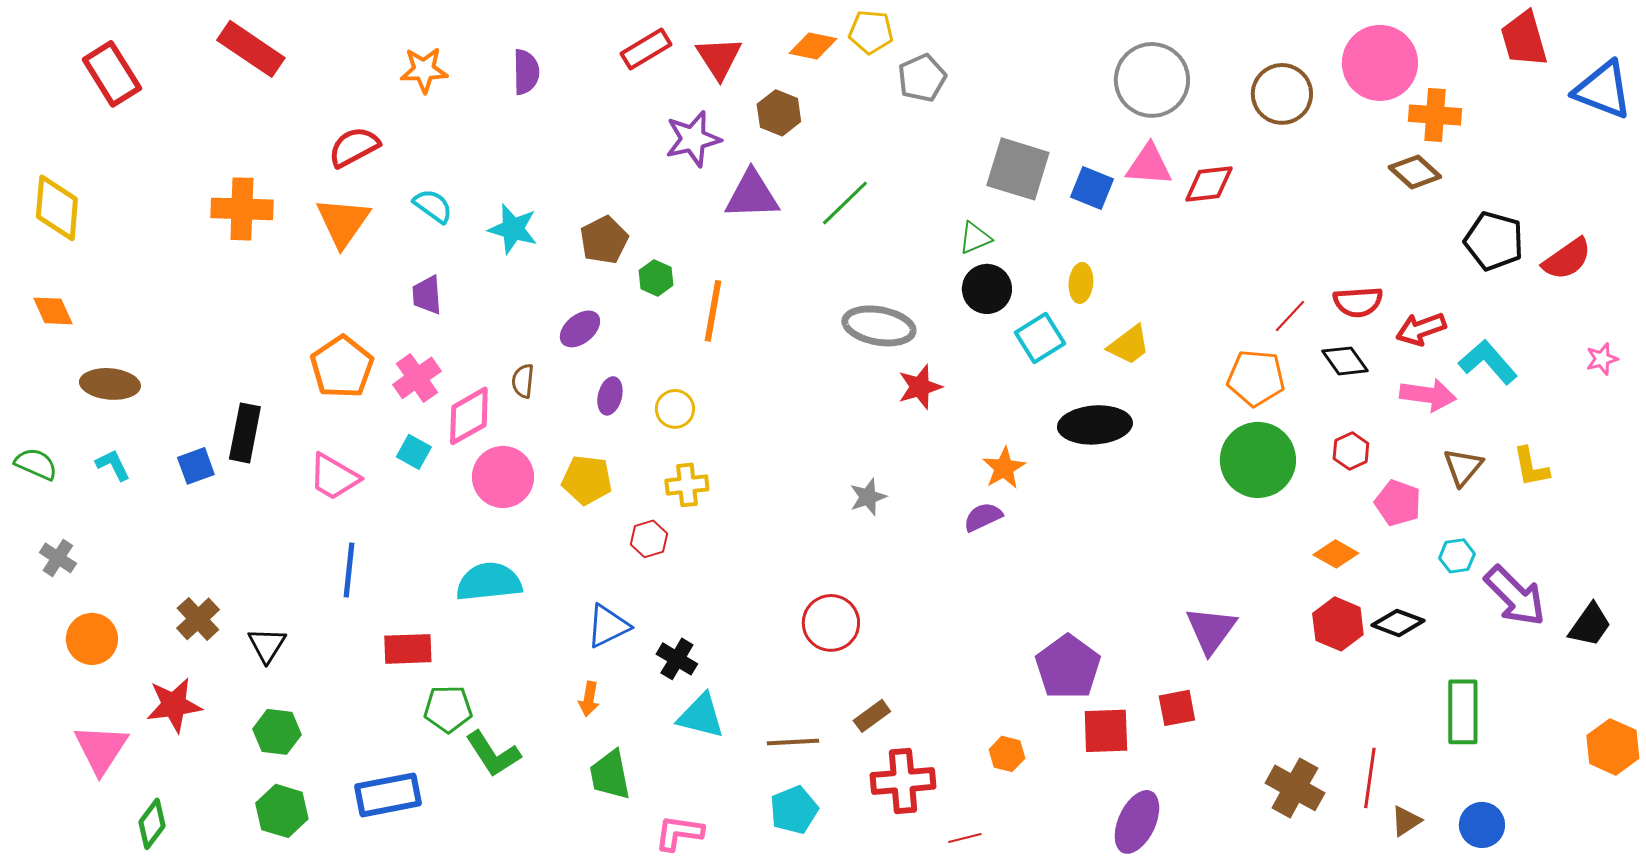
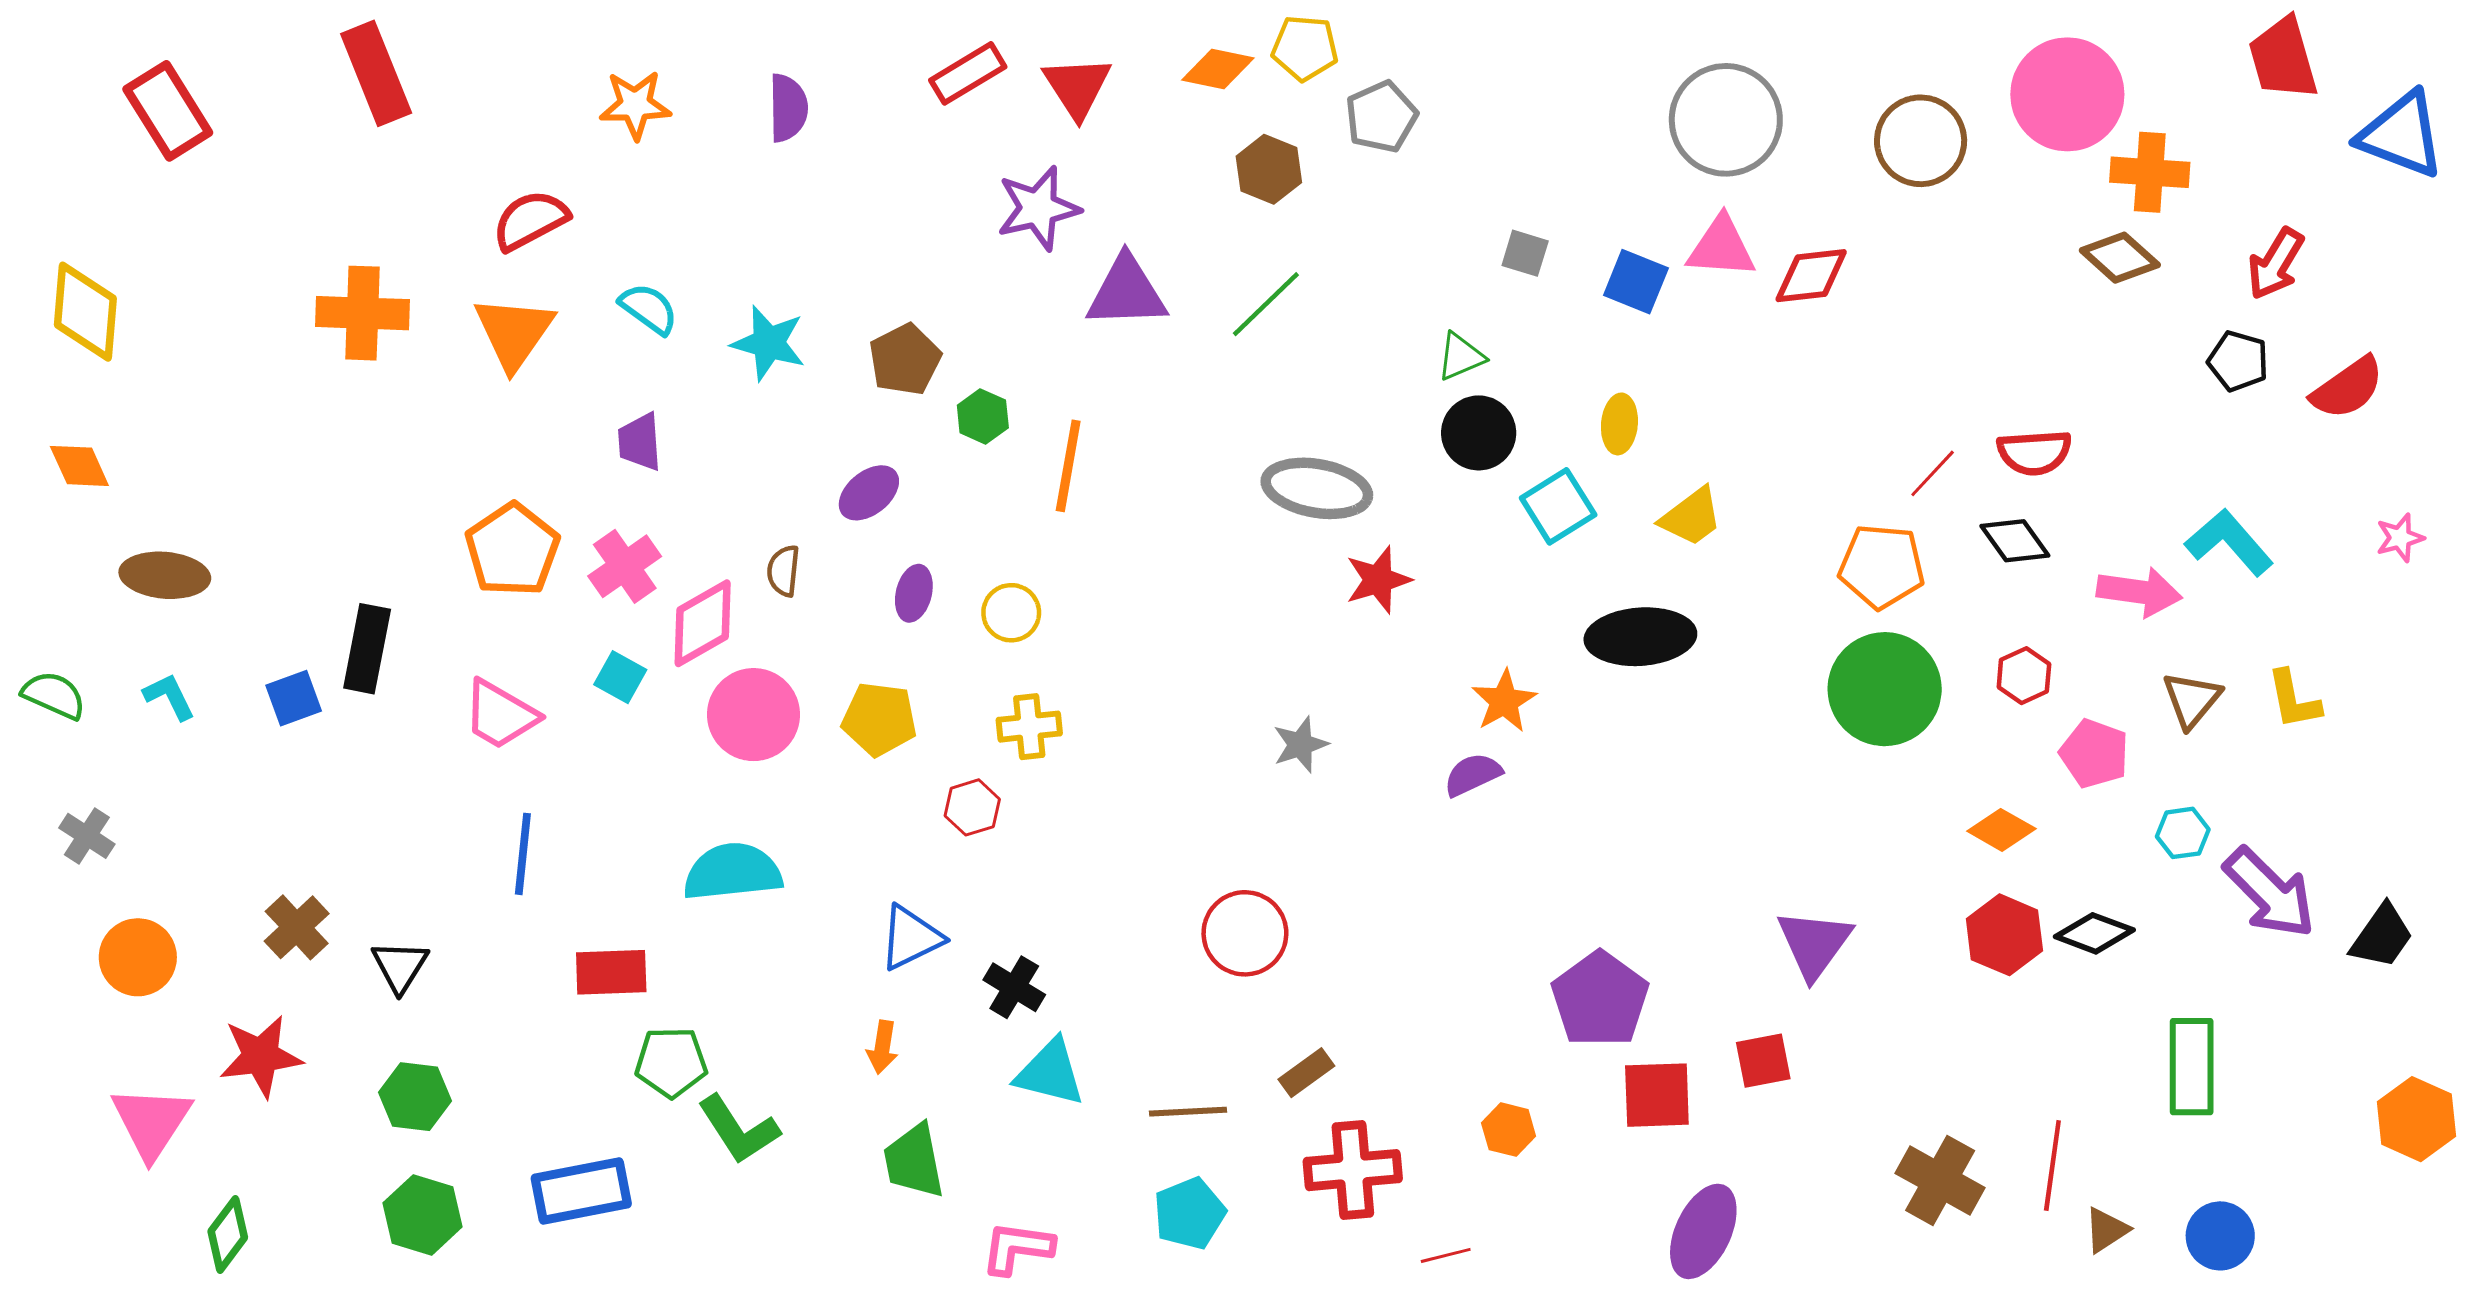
red rectangle: (251, 49) -> (376, 73), turned 34
brown hexagon: (779, 113) -> (1269, 169), moved
gray square: (1018, 169) -> (1525, 253), size x0.5
black pentagon: (1494, 241) -> (2238, 361), size x0.7
red arrow: (1421, 329) -> (2276, 264), moved, turned -39

